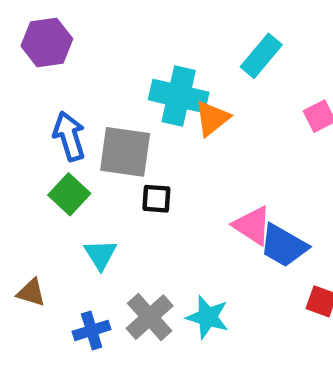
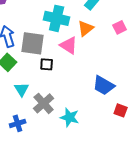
orange triangle: (212, 118) -> (86, 28), moved
pink triangle: (252, 226) -> (69, 45), moved
gray cross: (150, 317) -> (44, 103), moved

